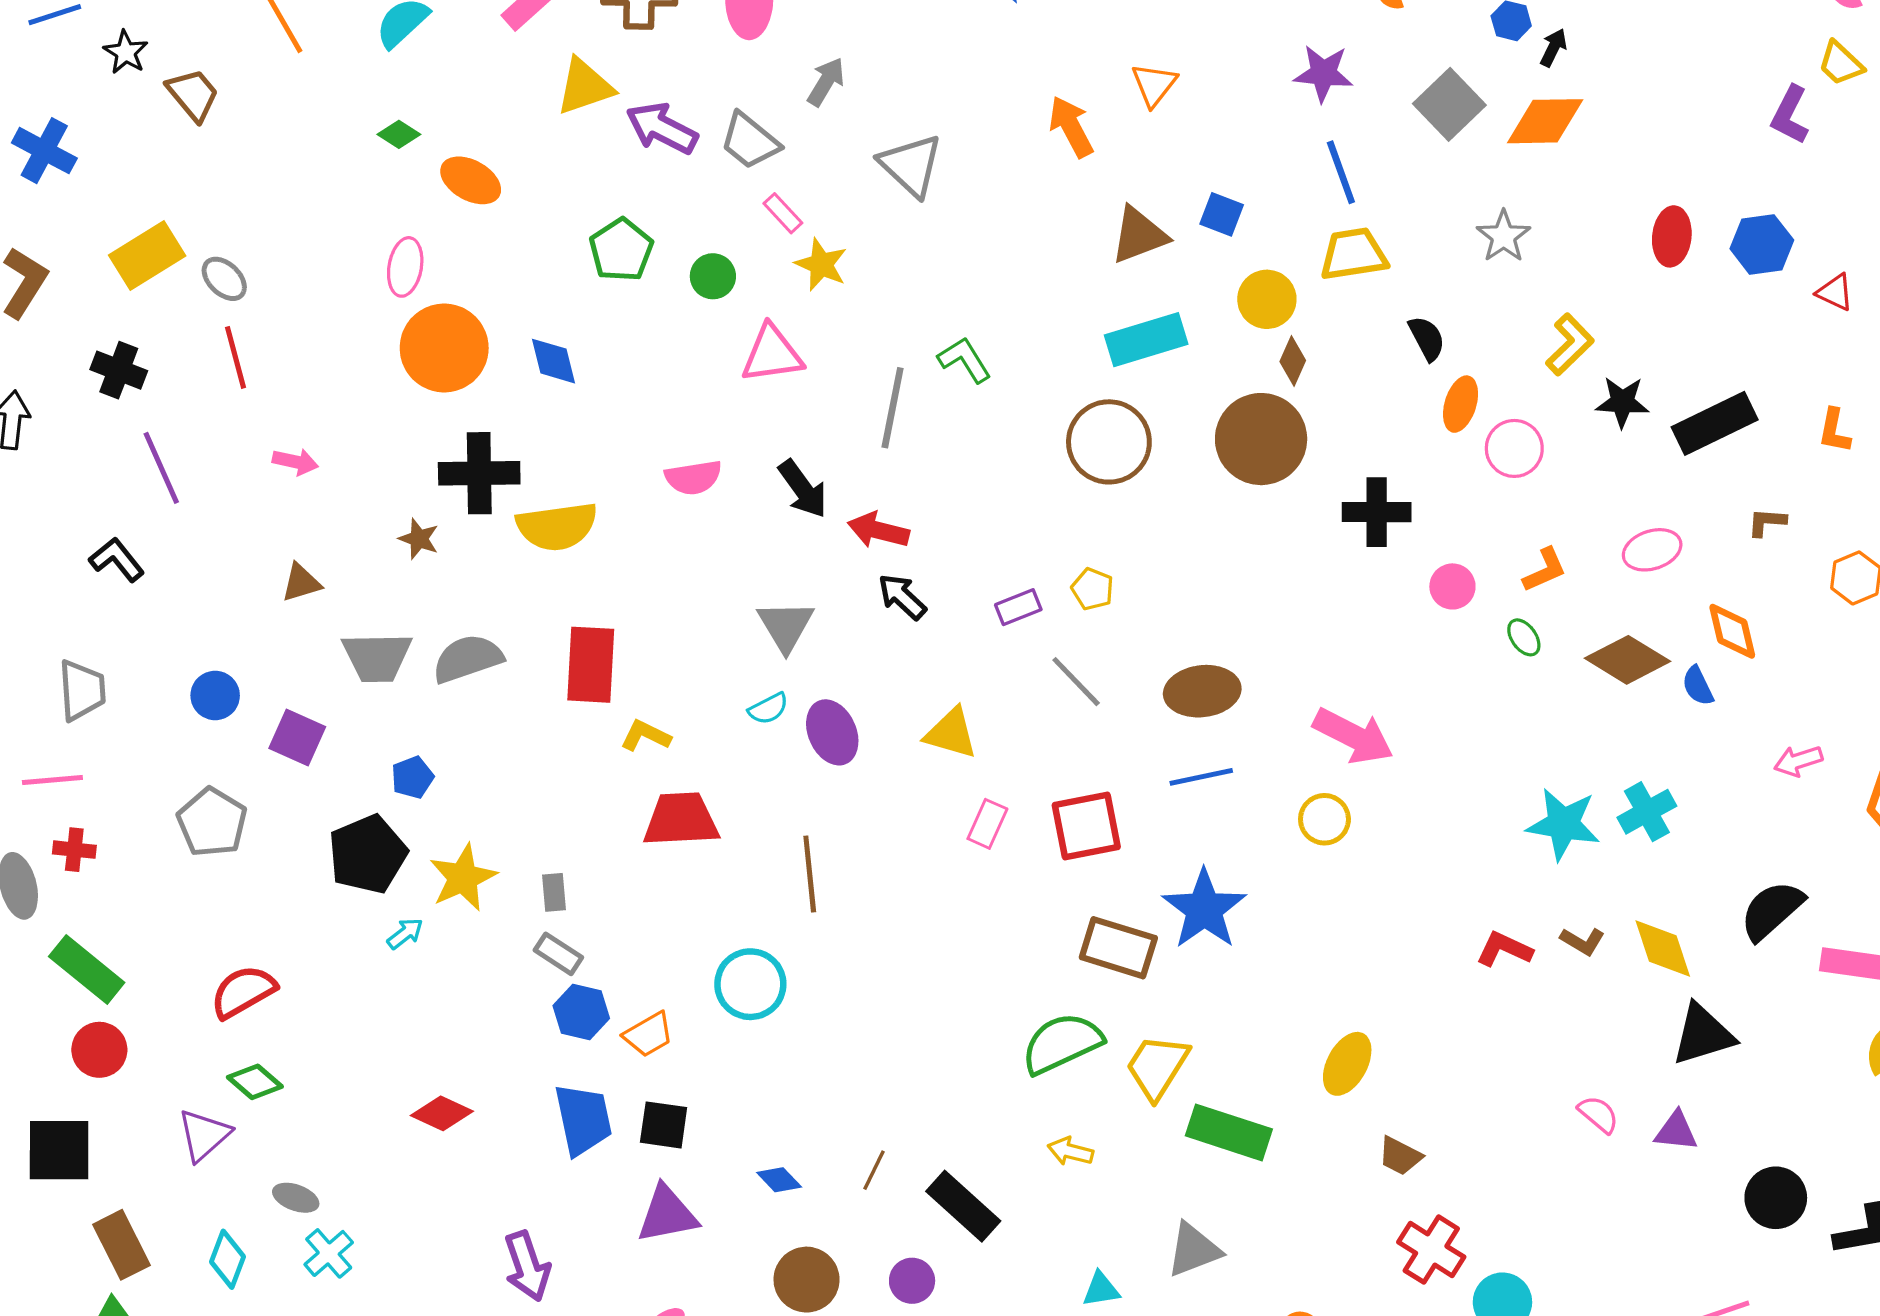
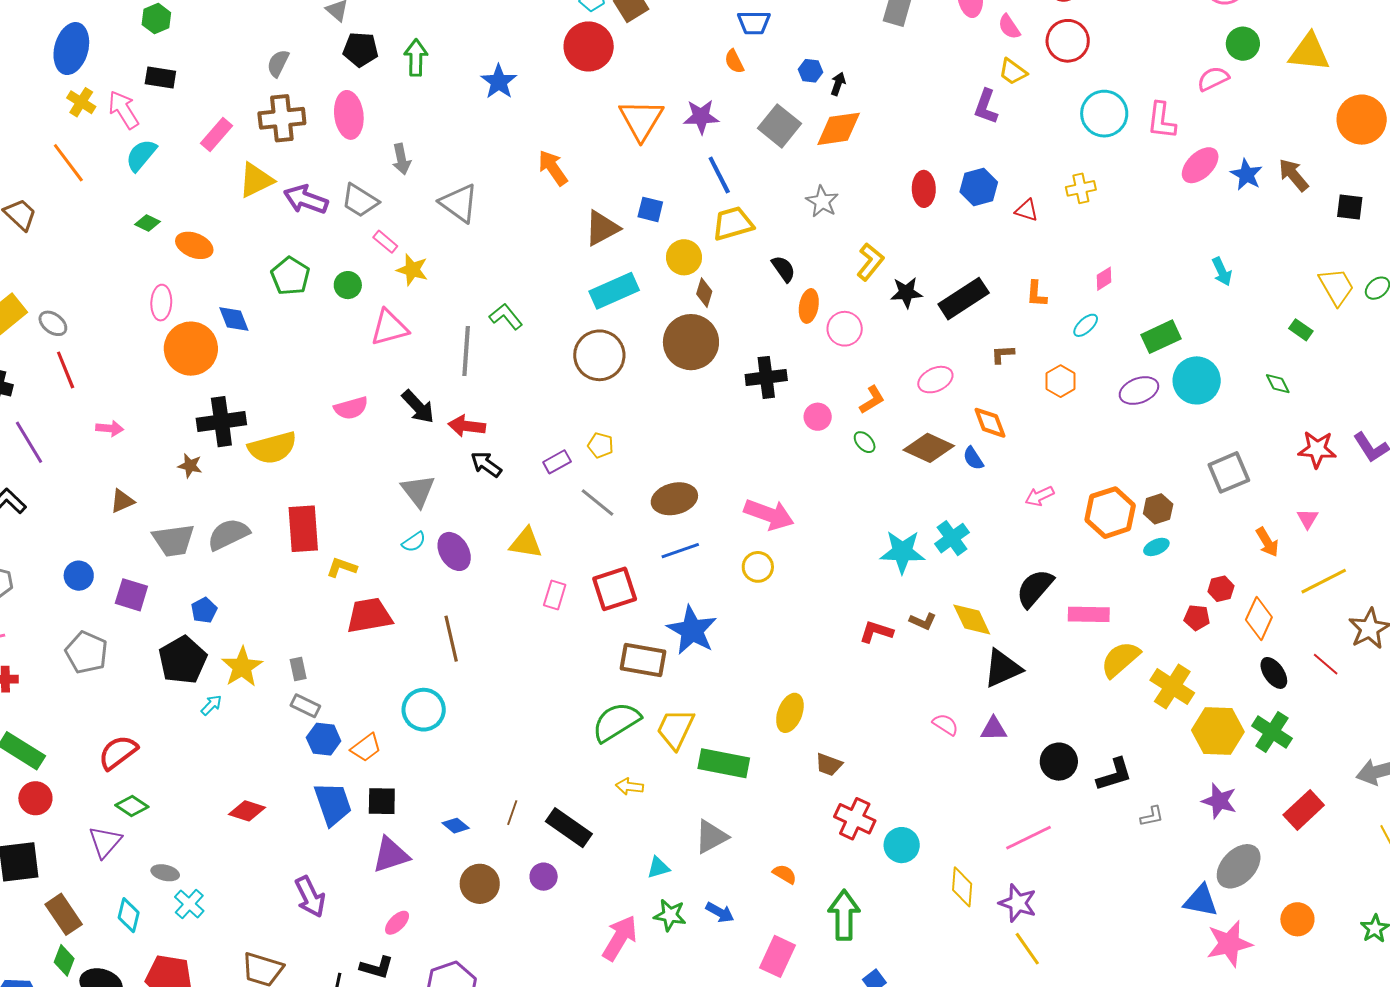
gray arrow: (826, 82) -> (401, 159), turned 144
orange triangle: (1154, 85) -> (641, 120), moved, size x1.6
blue diamond: (554, 361) -> (234, 319), moved

